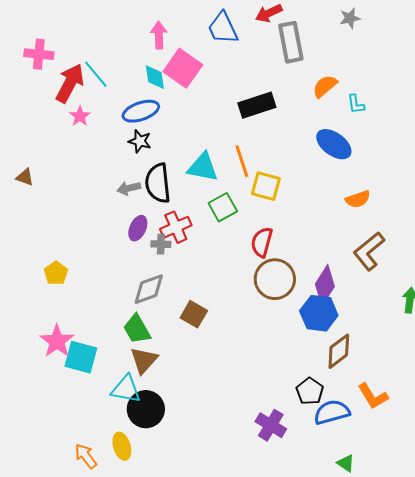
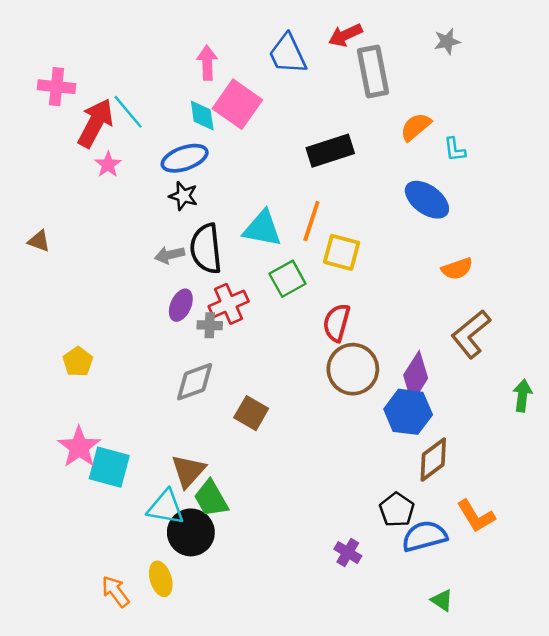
orange line: (242, 161) -> (311, 221), turned 36
green trapezoid: (137, 329) -> (211, 499), moved
purple cross: (271, 425) -> (348, 553), size x0.7

